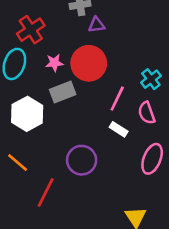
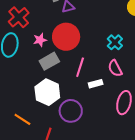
pink line: (117, 99) -> (80, 67), moved
white hexagon: (27, 114) -> (47, 92), moved
white rectangle: (119, 129) -> (96, 84), turned -40

